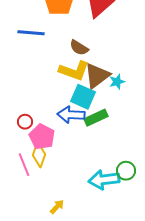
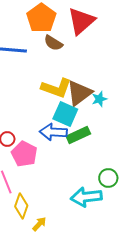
brown semicircle: (79, 48) -> (53, 43), moved
yellow diamond: (39, 155) -> (21, 206), moved
green circle: (126, 171) -> (108, 178), moved

